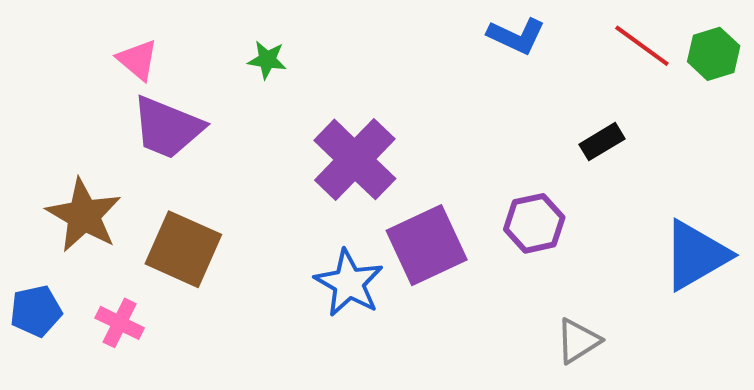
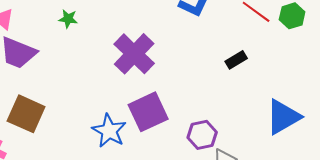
purple cross: (355, 159) -> (134, 54), moved
purple hexagon: (534, 223) -> (202, 135), moved

